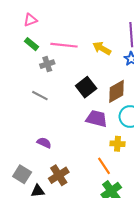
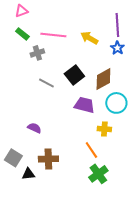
gray line: (40, 96) -> (46, 83), moved
brown cross: (59, 175) -> (48, 159), turned 30

